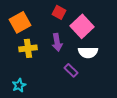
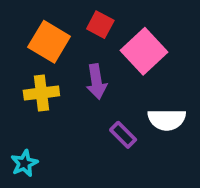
orange square: (20, 22) -> (49, 42), moved, turned -30
white semicircle: (88, 52) -> (167, 120), moved

